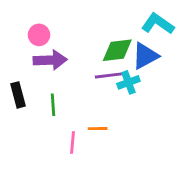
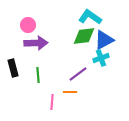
cyan L-shape: (158, 24) -> (90, 17), moved
purple line: (109, 75) -> (78, 74), moved, turned -30
cyan cross: (128, 82) -> (101, 58), moved

